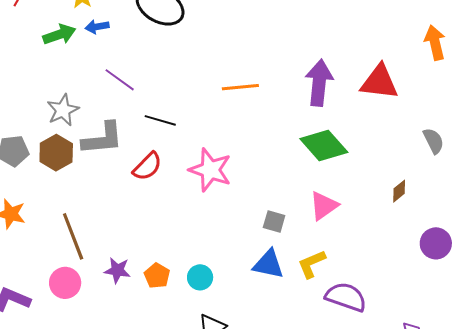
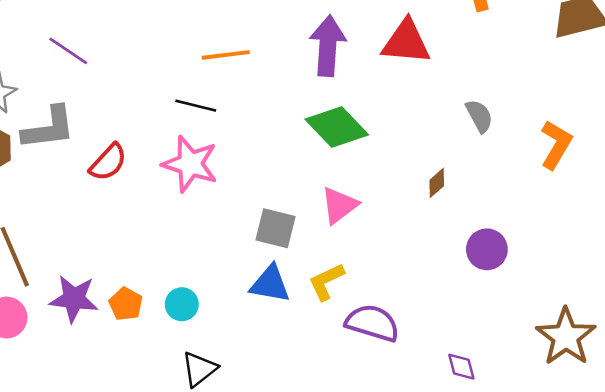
black line: (160, 120) -> (196, 106), moved
gray square: (274, 222) -> (276, 228), size x1.4
purple star: (117, 270) -> (74, 299), size x1.4

